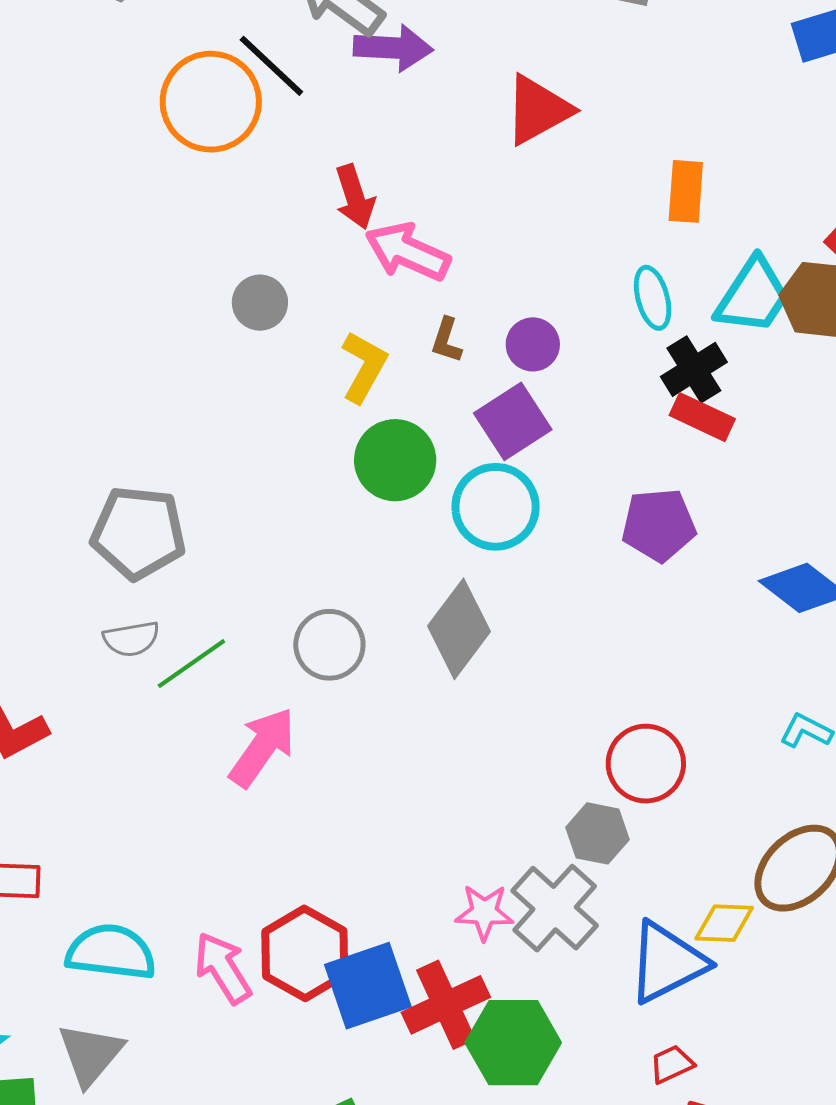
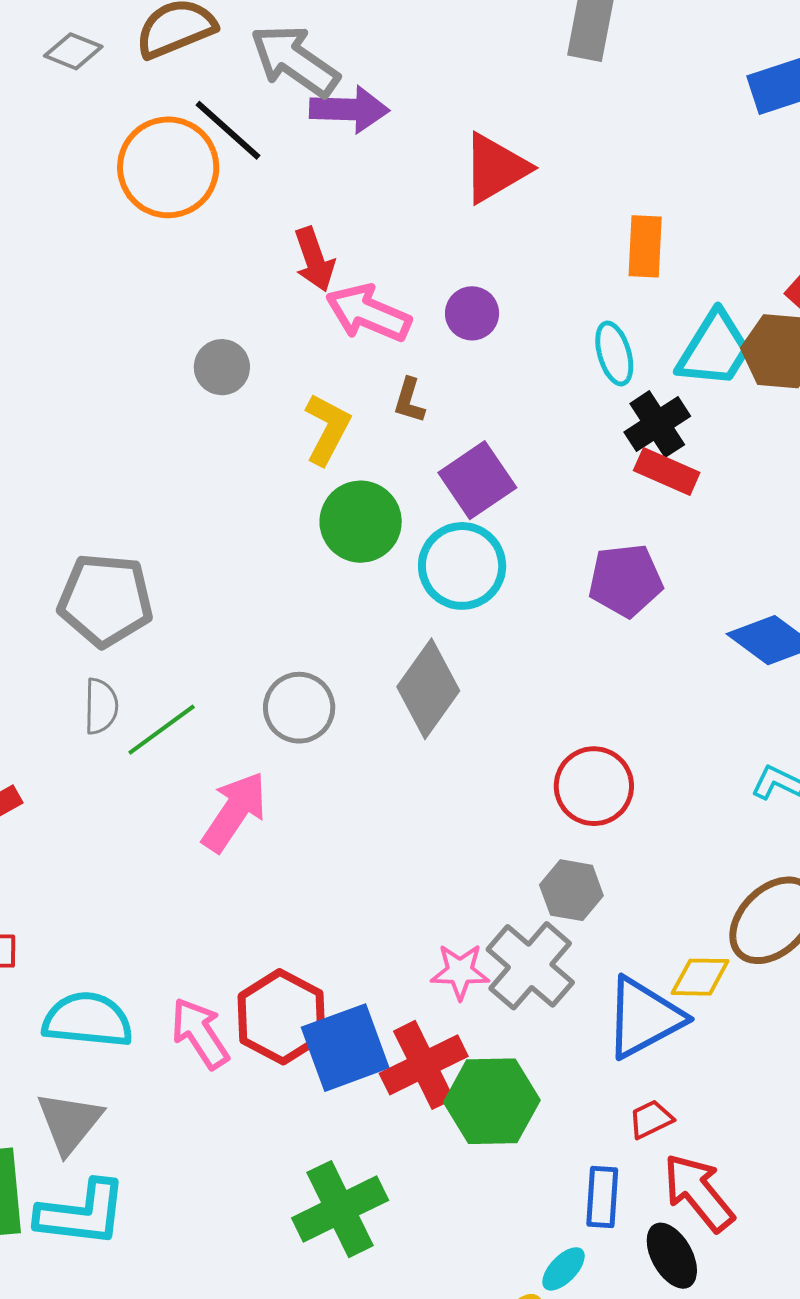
purple circle: (533, 344) -> (472, 313), moved
gray semicircle: (131, 639) -> (101, 706), turned -78
red circle: (646, 764) -> (594, 786), moved

